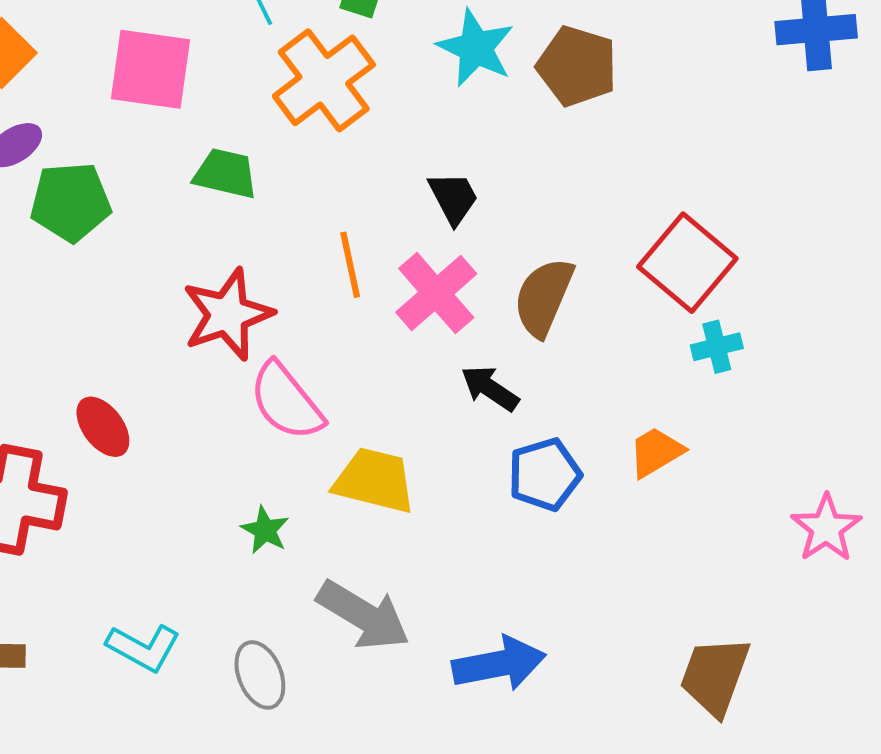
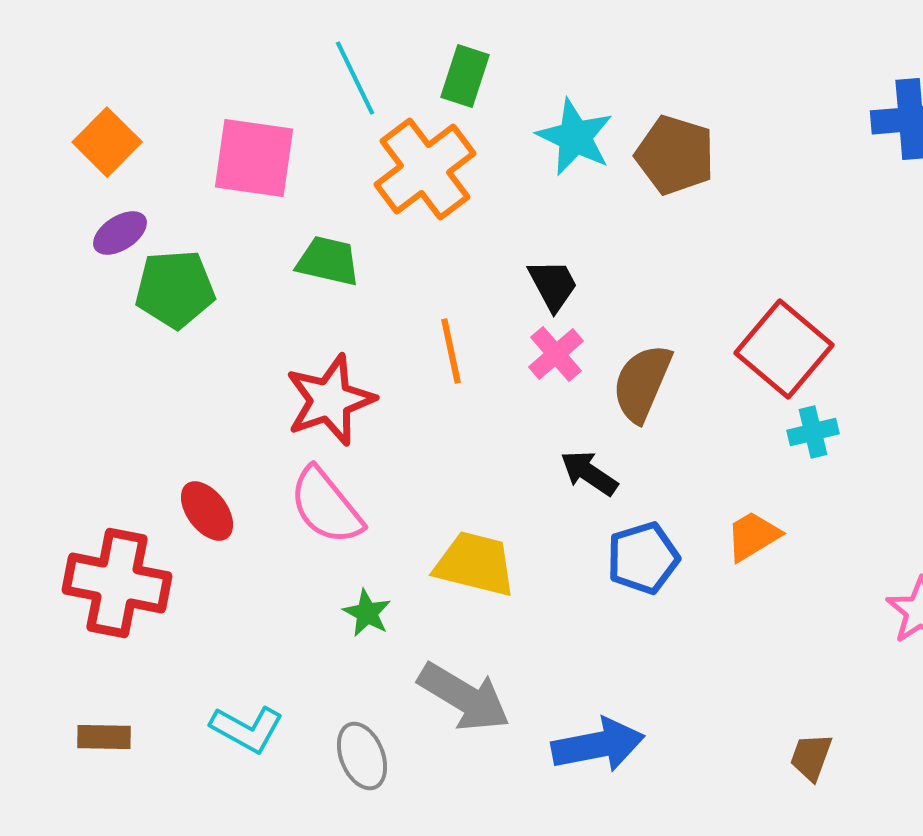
pink cross: (436, 293) -> (556, 354), moved, size x0.7
pink semicircle: (286, 401) -> (326, 506), moved
brown trapezoid: (715, 676) -> (811, 757), size x0.6

